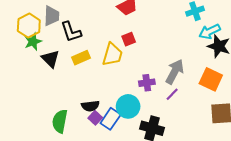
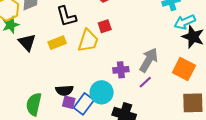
black L-shape: (71, 32) -> (66, 16), moved
purple square: (95, 118) -> (69, 102), turned -32

